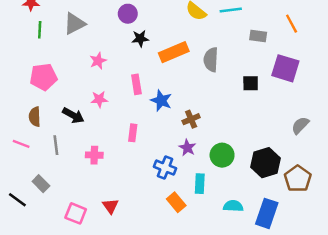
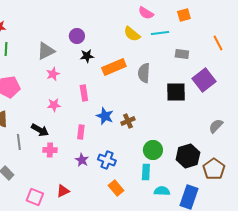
gray triangle: (74, 24) -> (46, 51), moved
orange line: (292, 24) -> (218, 43), moved
purple square: (285, 68) -> (204, 80), turned 35
black square: (251, 83) -> (176, 92), size x1.5
blue star: (161, 101) -> (105, 116), moved
black arrow: (73, 115) -> (40, 130), moved
purple star: (187, 148) -> (82, 160), moved
cyan rectangle: (200, 184) -> (146, 172), moved
red triangle: (110, 206) -> (63, 191), turned 40

